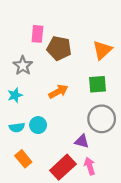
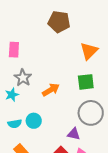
pink rectangle: (37, 34) -> (14, 50), moved
brown pentagon: (59, 48) -> (59, 22), moved
gray star: (23, 66) -> (23, 78), moved

